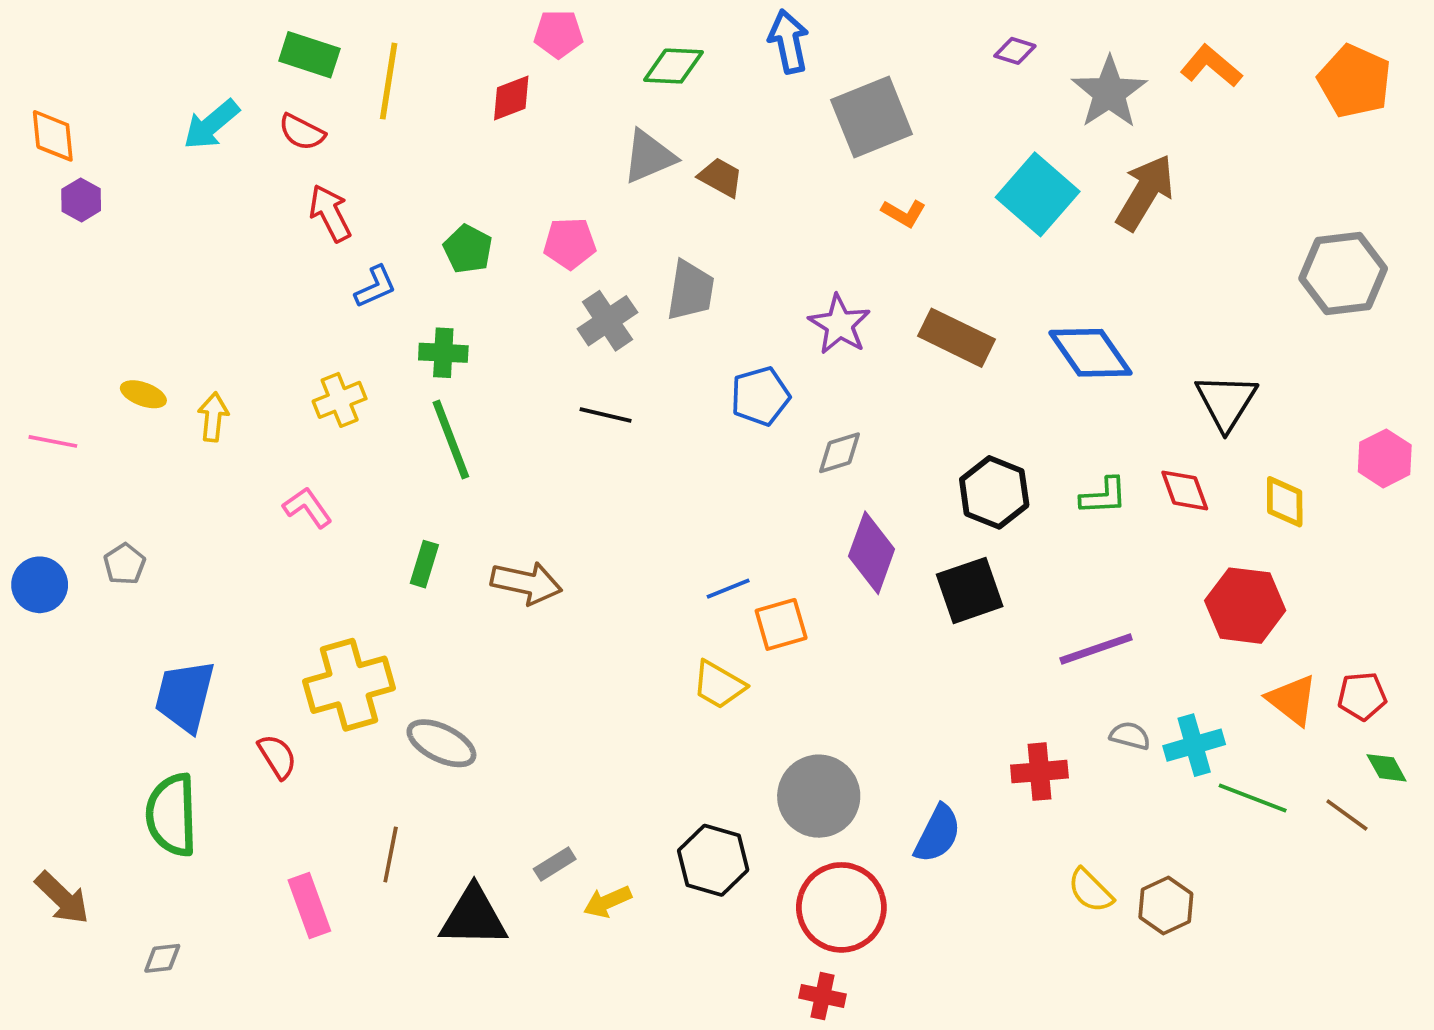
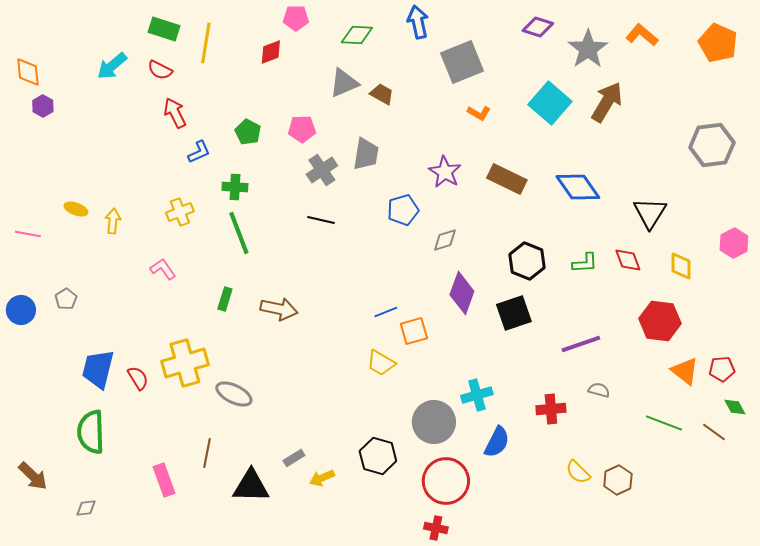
purple diamond: (1015, 51) -> (538, 27), size x1.4
cyan cross: (1194, 745) -> (477, 395), moved
red semicircle: (277, 756) -> (138, 378), moved

